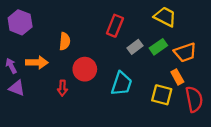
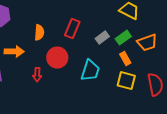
red rectangle: (115, 26) -> (72, 29), moved
orange rectangle: (177, 77) -> (125, 59), moved

